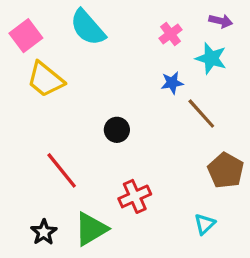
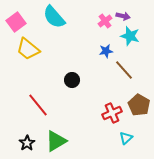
purple arrow: (221, 21) -> (123, 16), moved
red cross: (135, 196) -> (112, 113), moved

